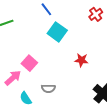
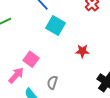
gray semicircle: (48, 88) -> (52, 82), turned 112

